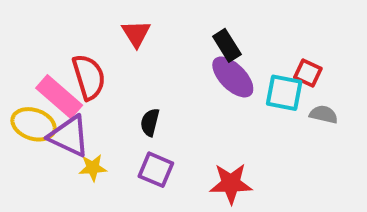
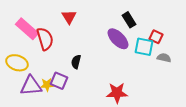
black rectangle: (227, 45) -> (129, 20), moved
pink rectangle: (59, 97) -> (27, 29), moved
purple triangle: (69, 136) -> (31, 86), moved, turned -30
purple square: (156, 170) -> (59, 81), moved

